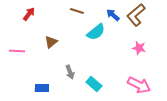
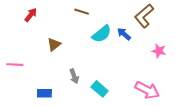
blue arrow: (113, 15) -> (124, 34), moved
pink star: (139, 48) -> (159, 51), moved
pink line: (17, 51) -> (15, 65), moved

